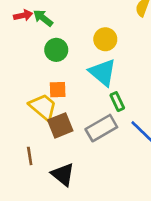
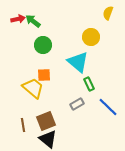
yellow circle: (105, 39) -> (91, 37), moved
brown square: (60, 125) -> (46, 121), moved
gray rectangle: (101, 128) -> (77, 104), size x0.6

